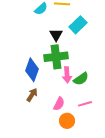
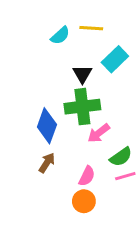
pink arrow: (67, 75) -> (99, 133), turned 56
green semicircle: (81, 79) -> (121, 157), moved
orange circle: (67, 121) -> (84, 201), moved

